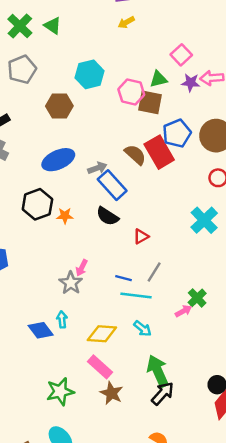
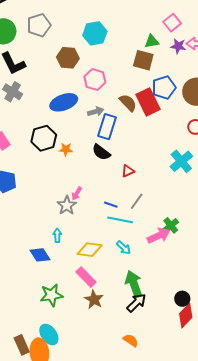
pink hexagon: (131, 92) -> (95, 80), moved
blue rectangle: (112, 185) -> (107, 127), turned 55
pink arrow: (183, 311) -> (159, 236), size x1.6
blue diamond: (41, 330) -> (40, 255), moved

